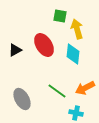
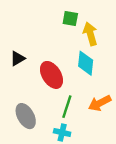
red ellipse: (44, 45) -> (52, 75), moved
green line: (57, 91) -> (67, 107), turned 72
cyan cross: (76, 113) -> (62, 133), moved

